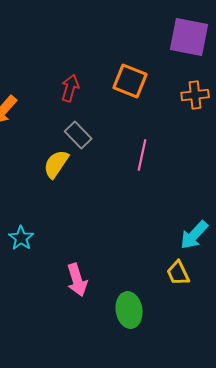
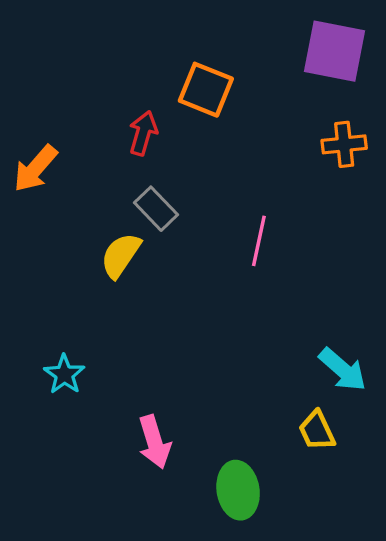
orange square: (130, 81) -> (206, 90), moved
cyan arrow: (194, 235) -> (343, 370), turned -92

